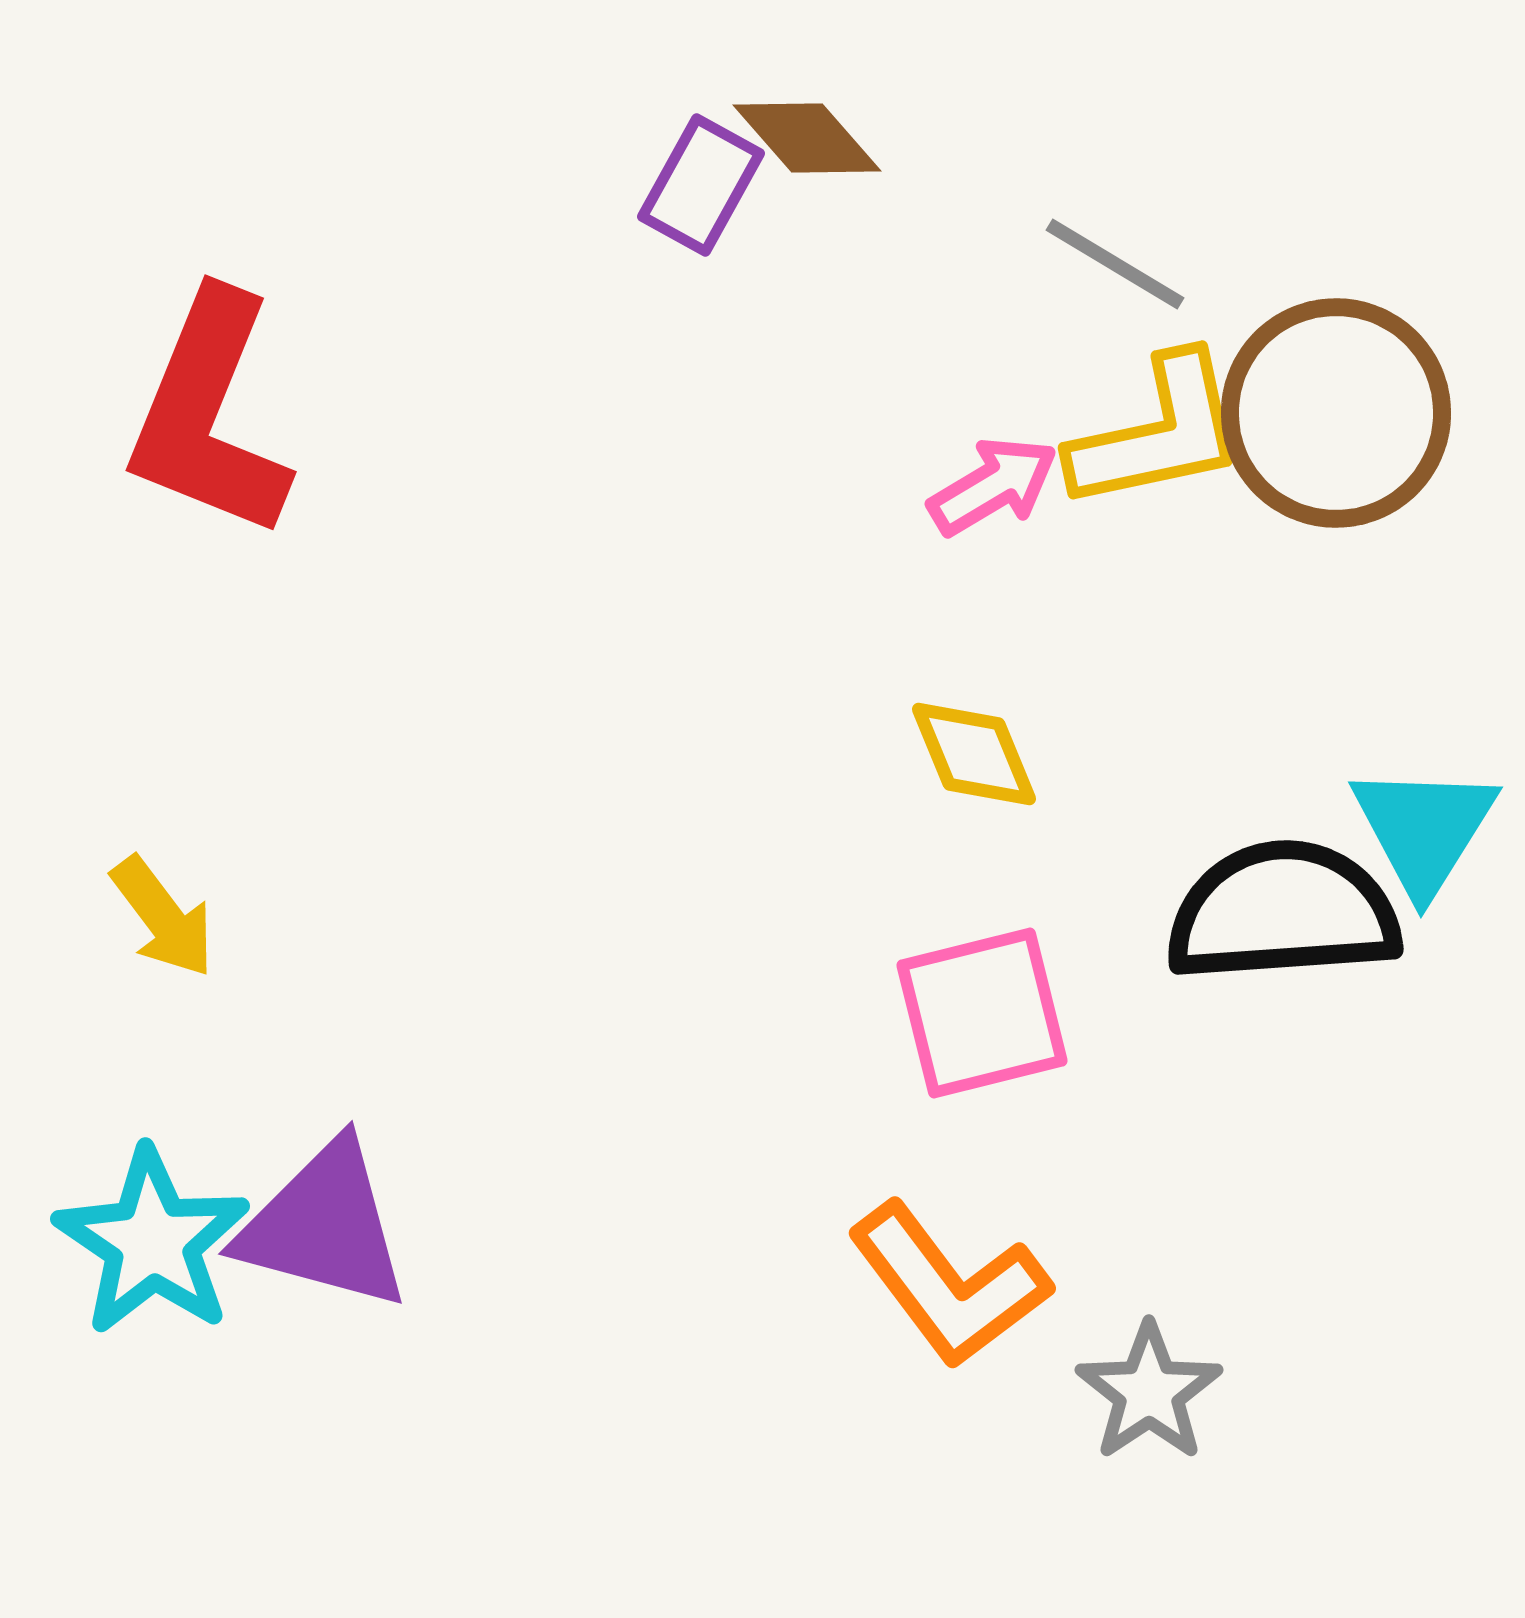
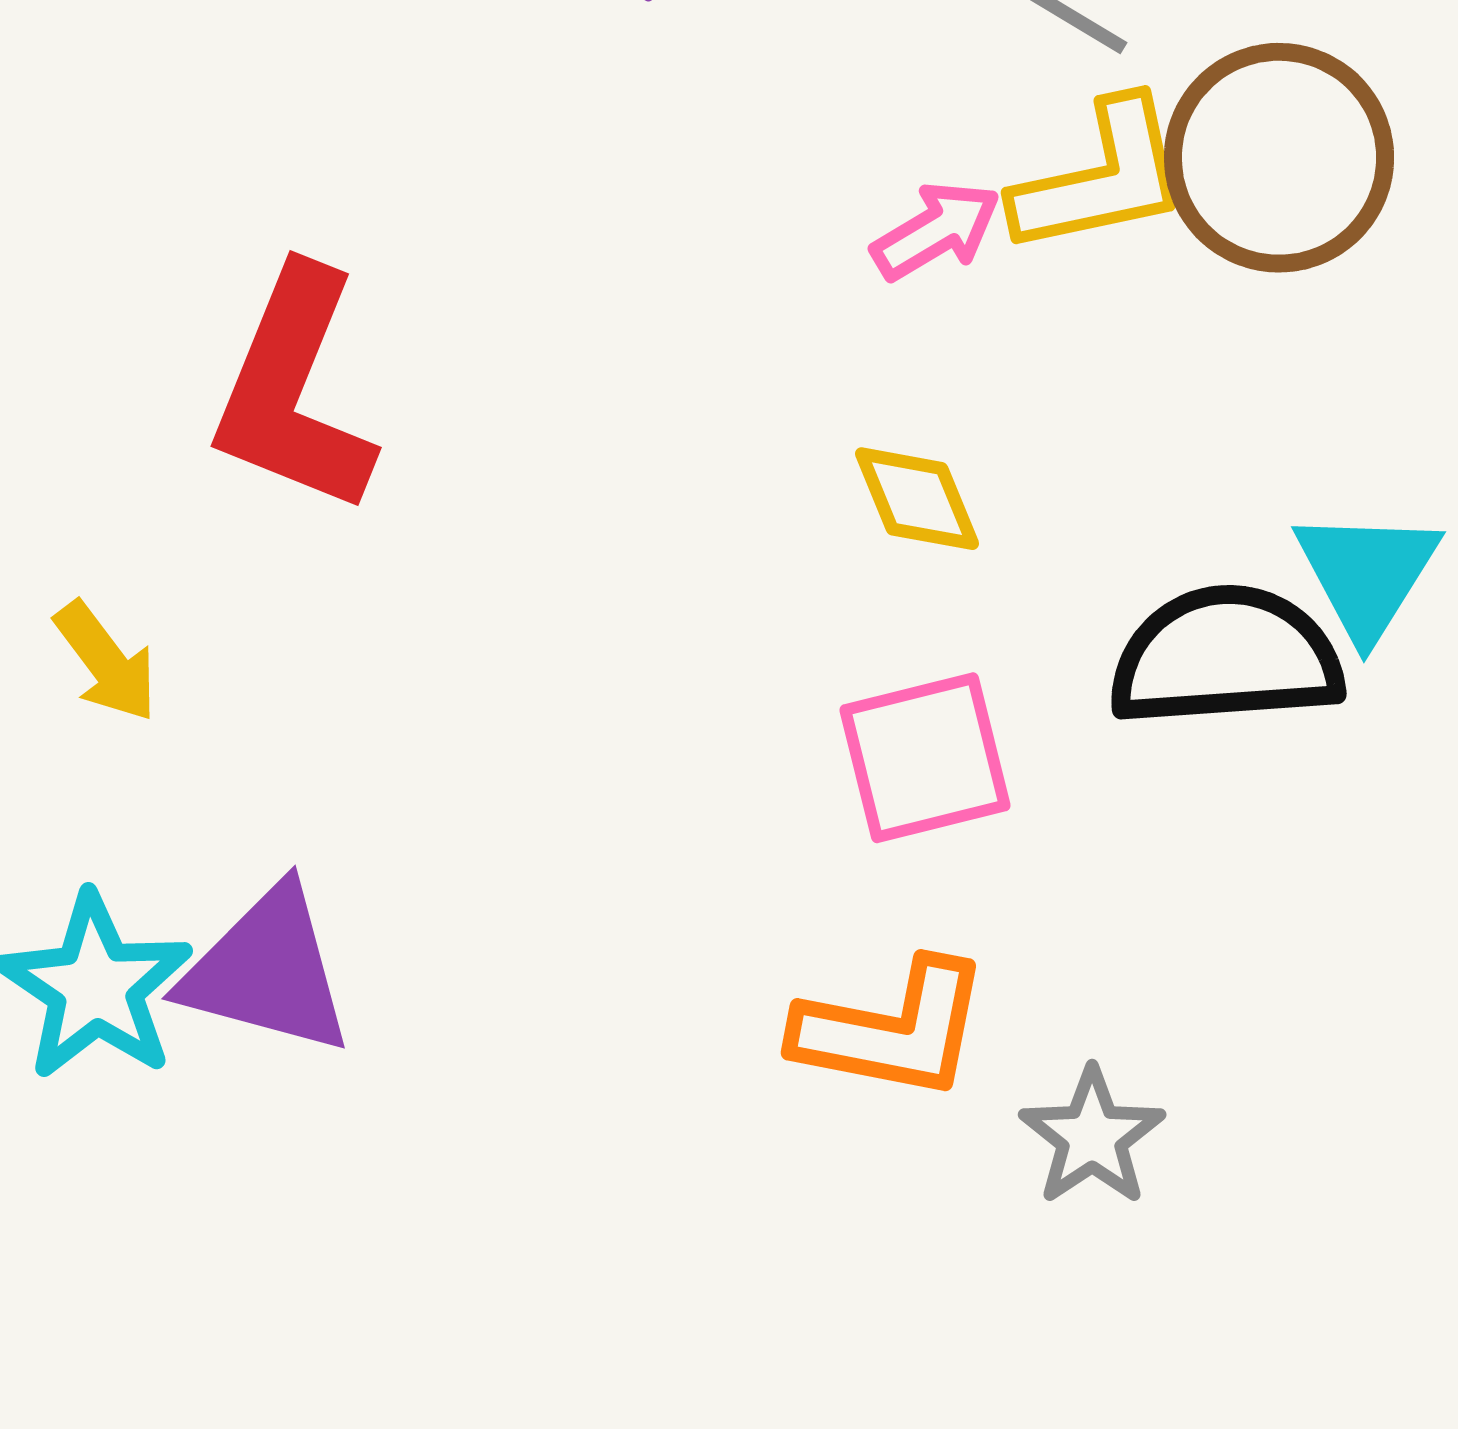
red L-shape: (209, 415) -> (294, 391), moved
orange L-shape: (949, 1285) -> (892, 1030), turned -42

